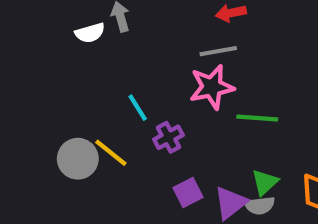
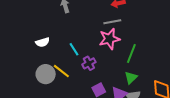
white semicircle: (90, 33) -> (42, 42), moved
green line: (257, 118) -> (131, 54), turned -72
green triangle: (265, 182) -> (131, 78), moved

